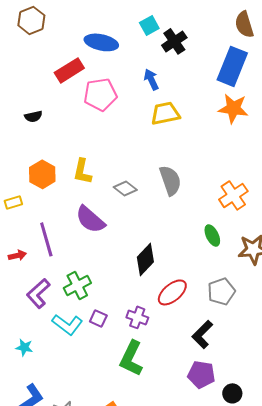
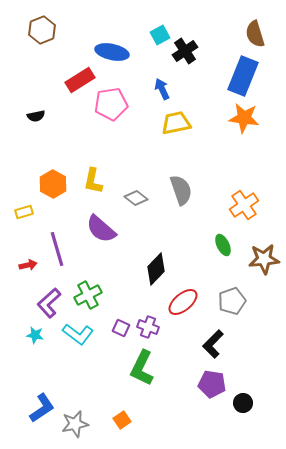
black semicircle: (33, 116) -> (36, 116), moved
purple square: (98, 318) -> (121, 328), moved
cyan star: (24, 347) -> (35, 335), moved

